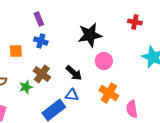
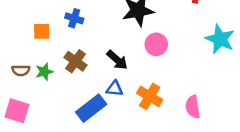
green star: (26, 87) -> (44, 72), moved
orange cross: (109, 93) -> (150, 96), moved

